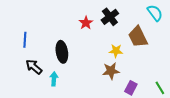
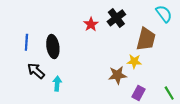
brown trapezoid: (138, 37) -> (146, 39), turned -140
yellow star: (116, 51) -> (134, 61), moved
black ellipse: (62, 52) -> (53, 47), moved

